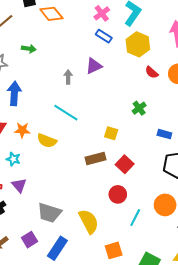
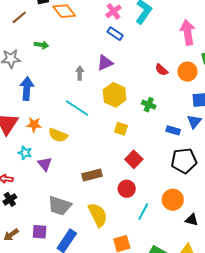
yellow hexagon: (138, 44) -> (115, 95), moved
green cross: (139, 108) -> (149, 105), turned -32
brown rectangle: (95, 158) -> (92, 175), moved
purple triangle: (19, 185) -> (45, 164), moved
purple square: (29, 240) -> (40, 232), turned 35

